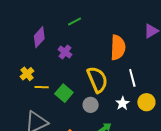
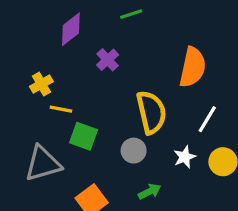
white line: (132, 78) -> (207, 119), turned 36
green square: (64, 93) -> (84, 136), moved, turned -30

